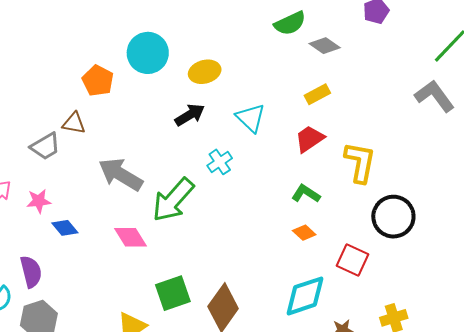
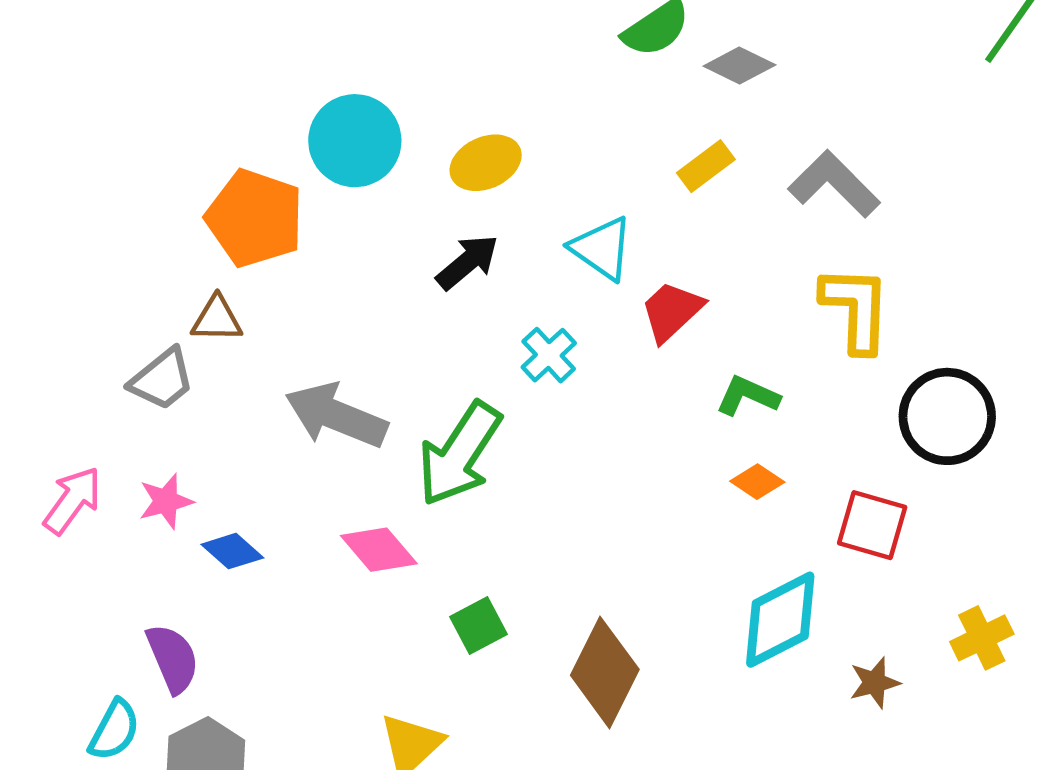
orange pentagon: (98, 81) -> (255, 218), size x1.4
yellow rectangle: (317, 94) -> (706, 166), moved
gray L-shape: (435, 96) -> (834, 184), moved
red trapezoid: (309, 139) -> (672, 311), moved
green square: (173, 293) -> (479, 625), moved, size x0.7

